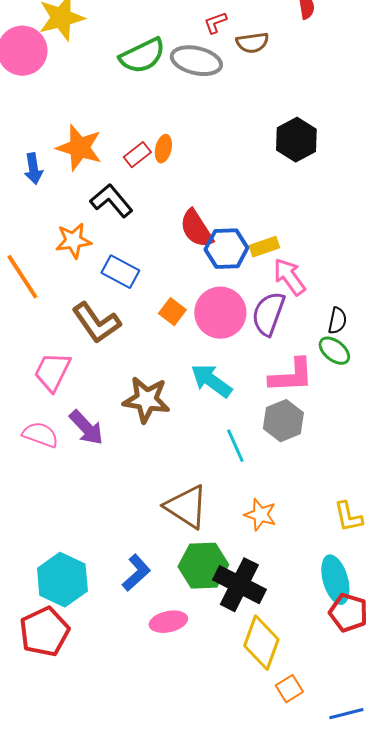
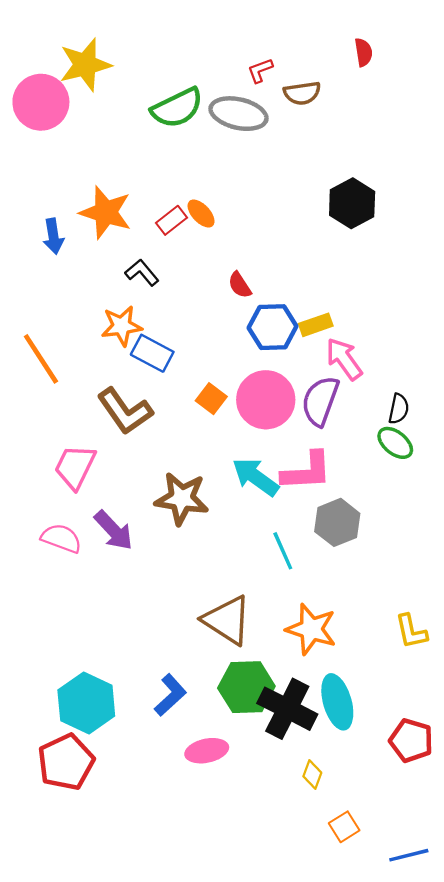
orange ellipse: (163, 149) -> (201, 214), turned -56
black L-shape: (111, 201) -> (142, 273), size x0.7
red semicircle: (196, 229) -> (240, 285), moved, size x0.6
orange star: (73, 241) -> (122, 326), moved
pink L-shape: (291, 376) -> (307, 471), moved
orange star: (260, 515) -> (311, 629), size x1.4
cyan ellipse: (335, 580) -> (337, 702), moved
yellow diamond: (261, 643) -> (312, 775), size x0.5

